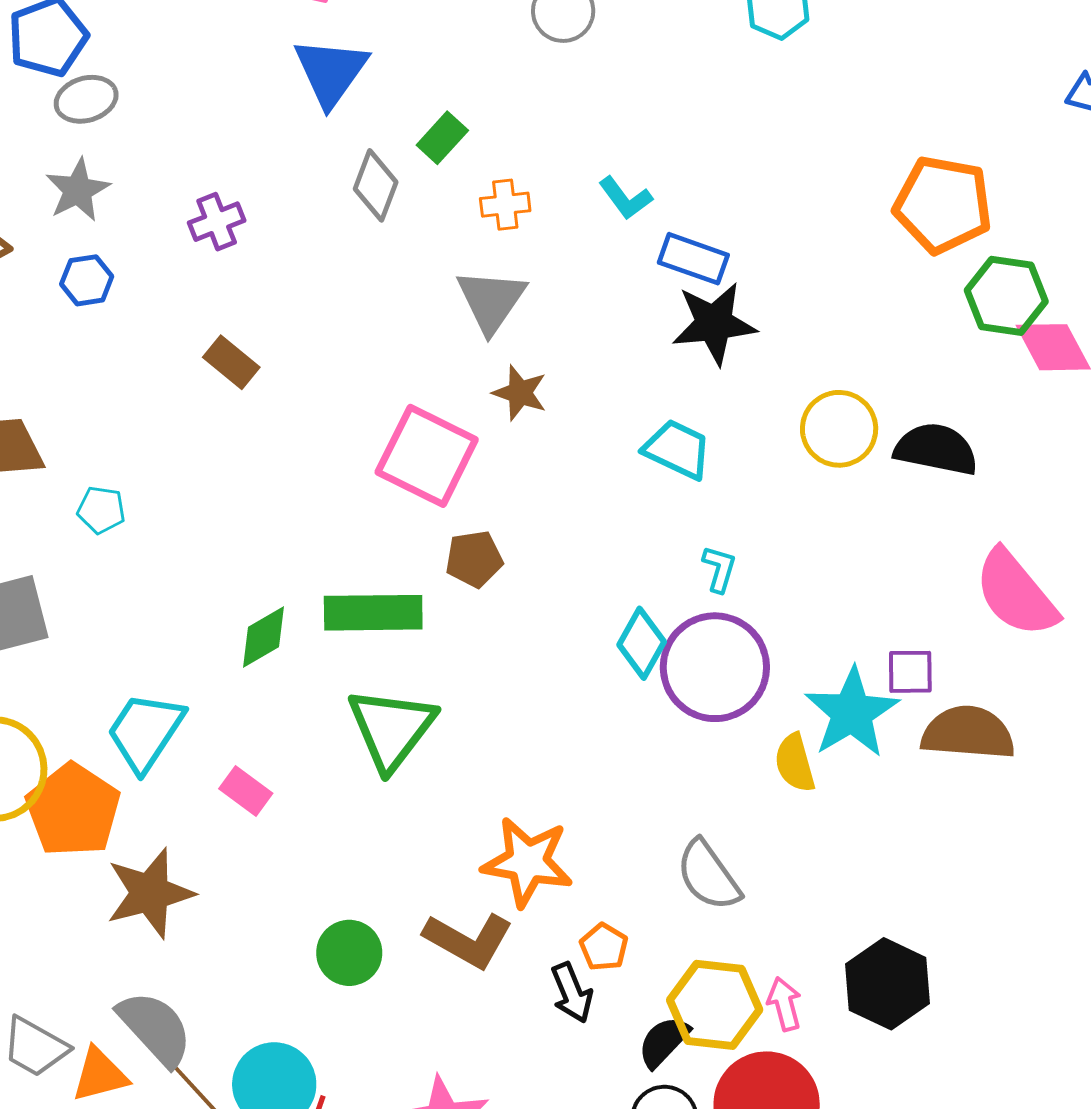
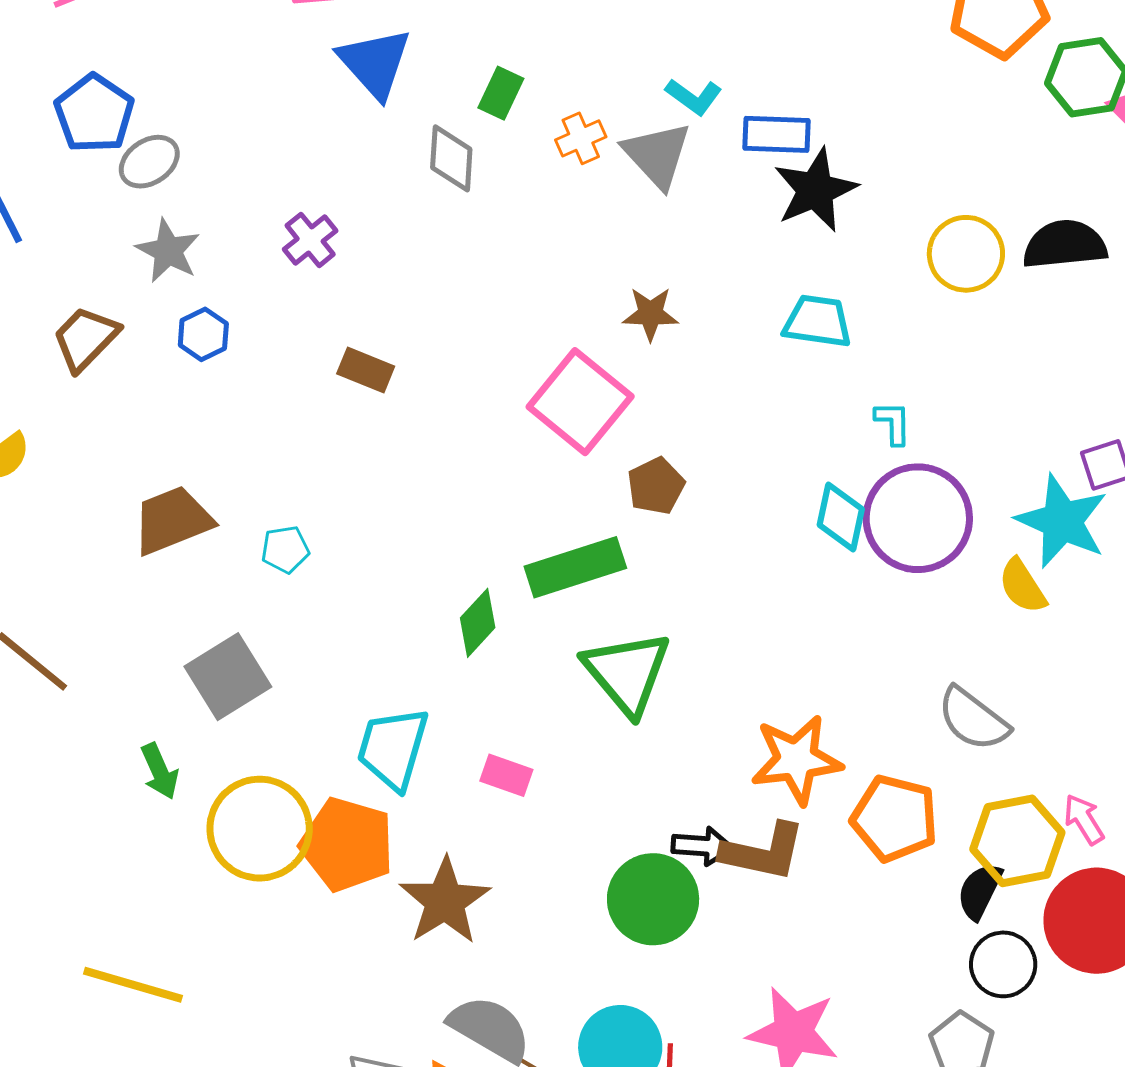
gray triangle: (491, 301) -> (657, 155), moved
pink square: (427, 456) -> (580, 402), turned 30
orange pentagon: (604, 947) -> (894, 818), size x1.8
green circle: (349, 953) -> (653, 899), size x1.4
black arrow: (572, 993) -> (702, 846), moved, turned -46

